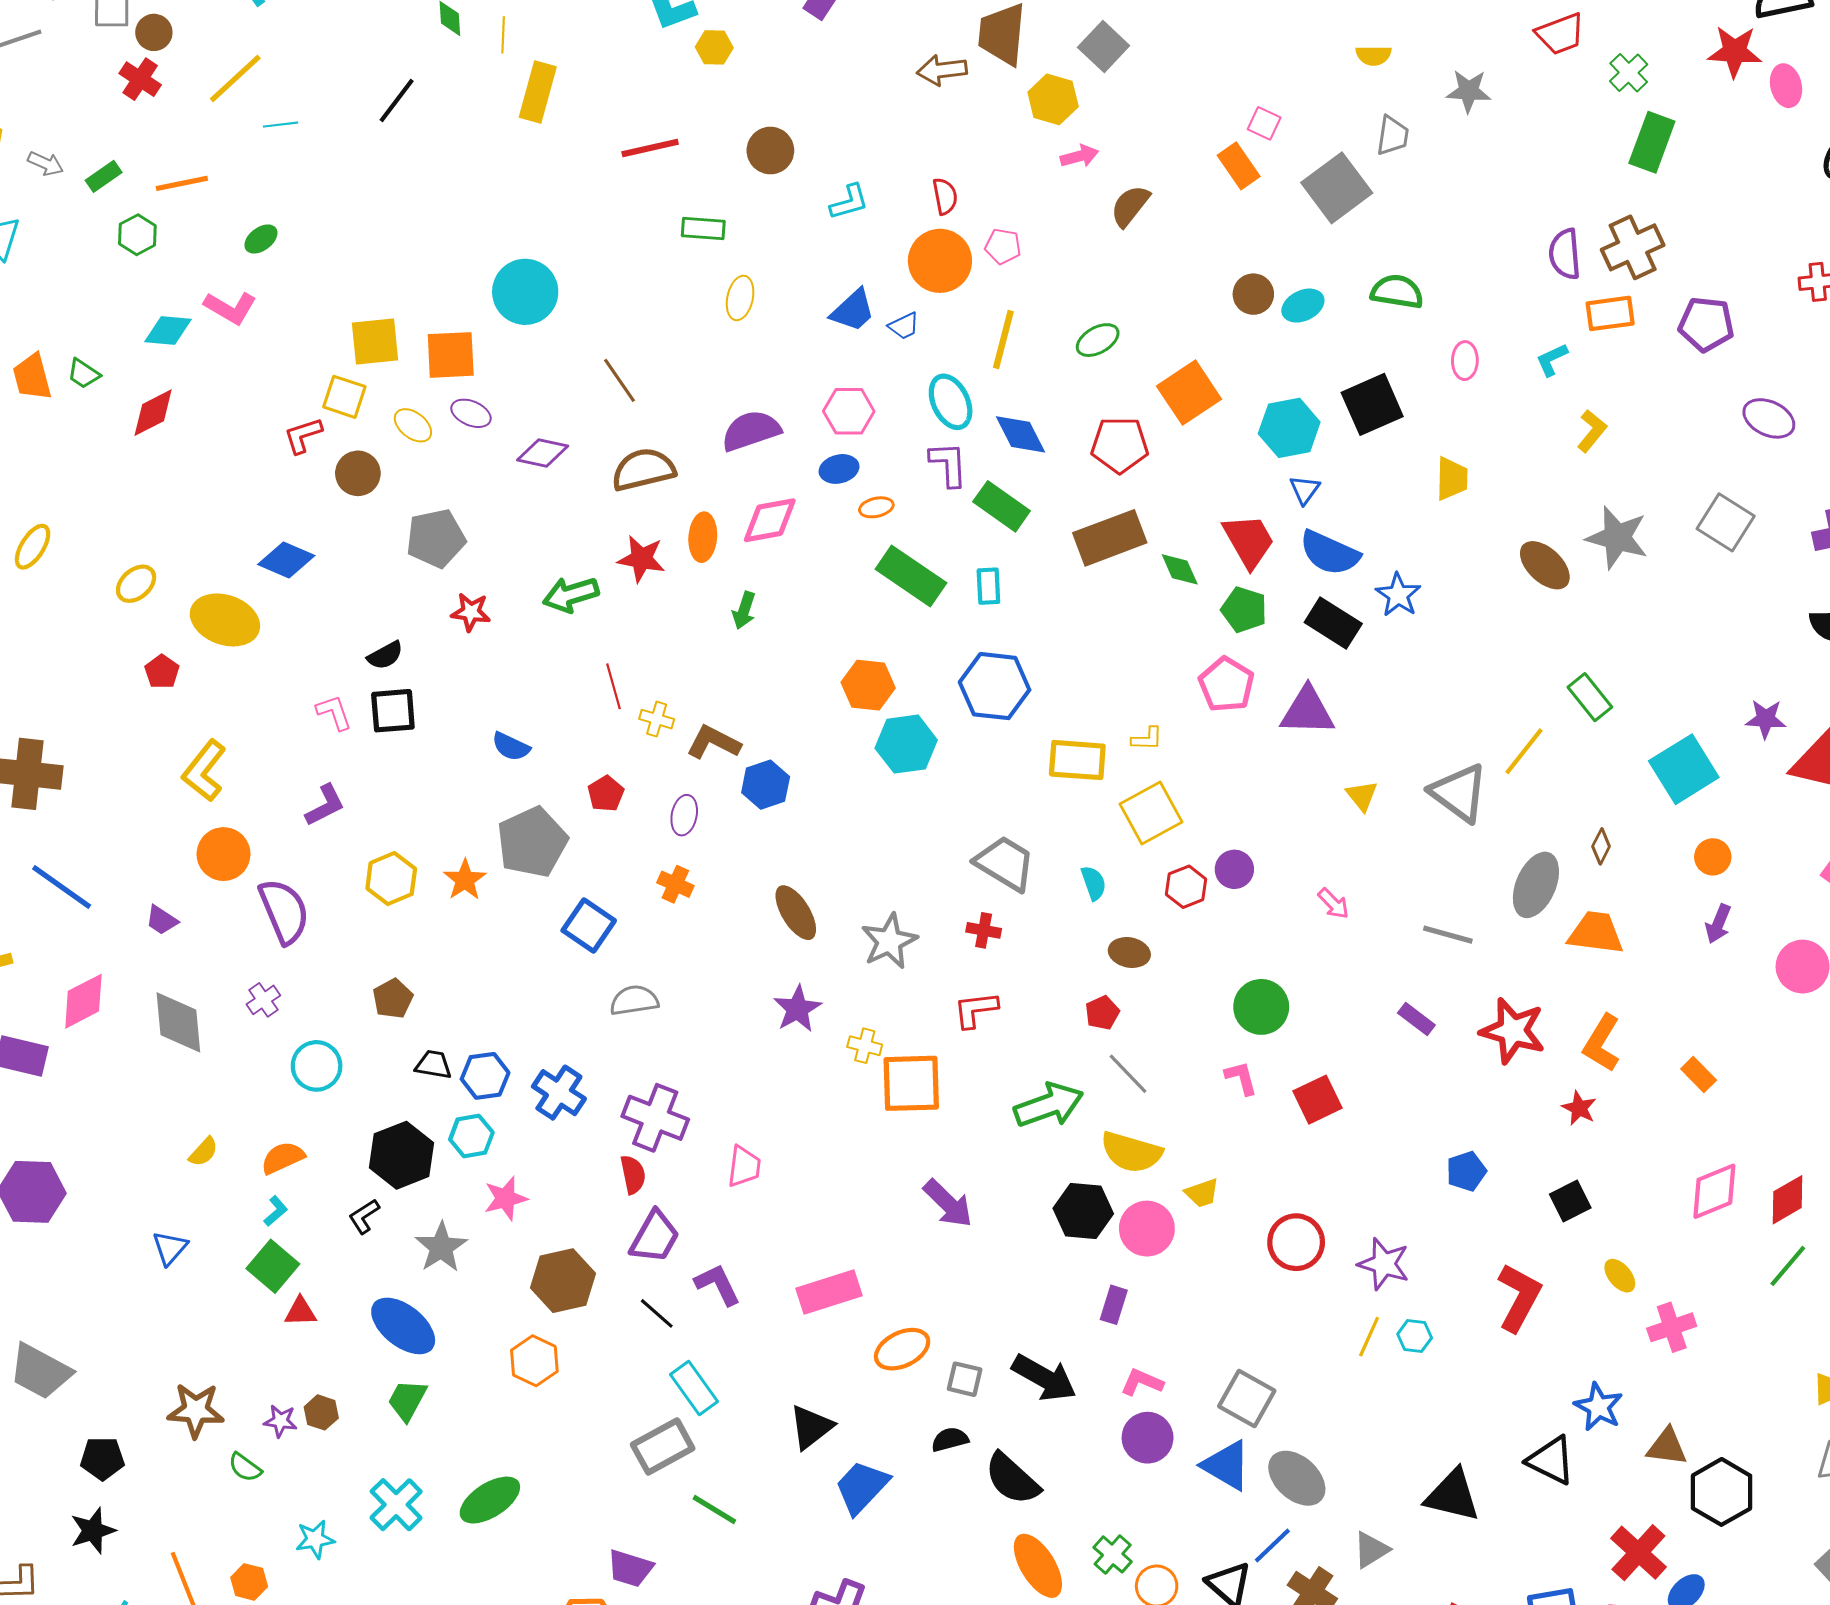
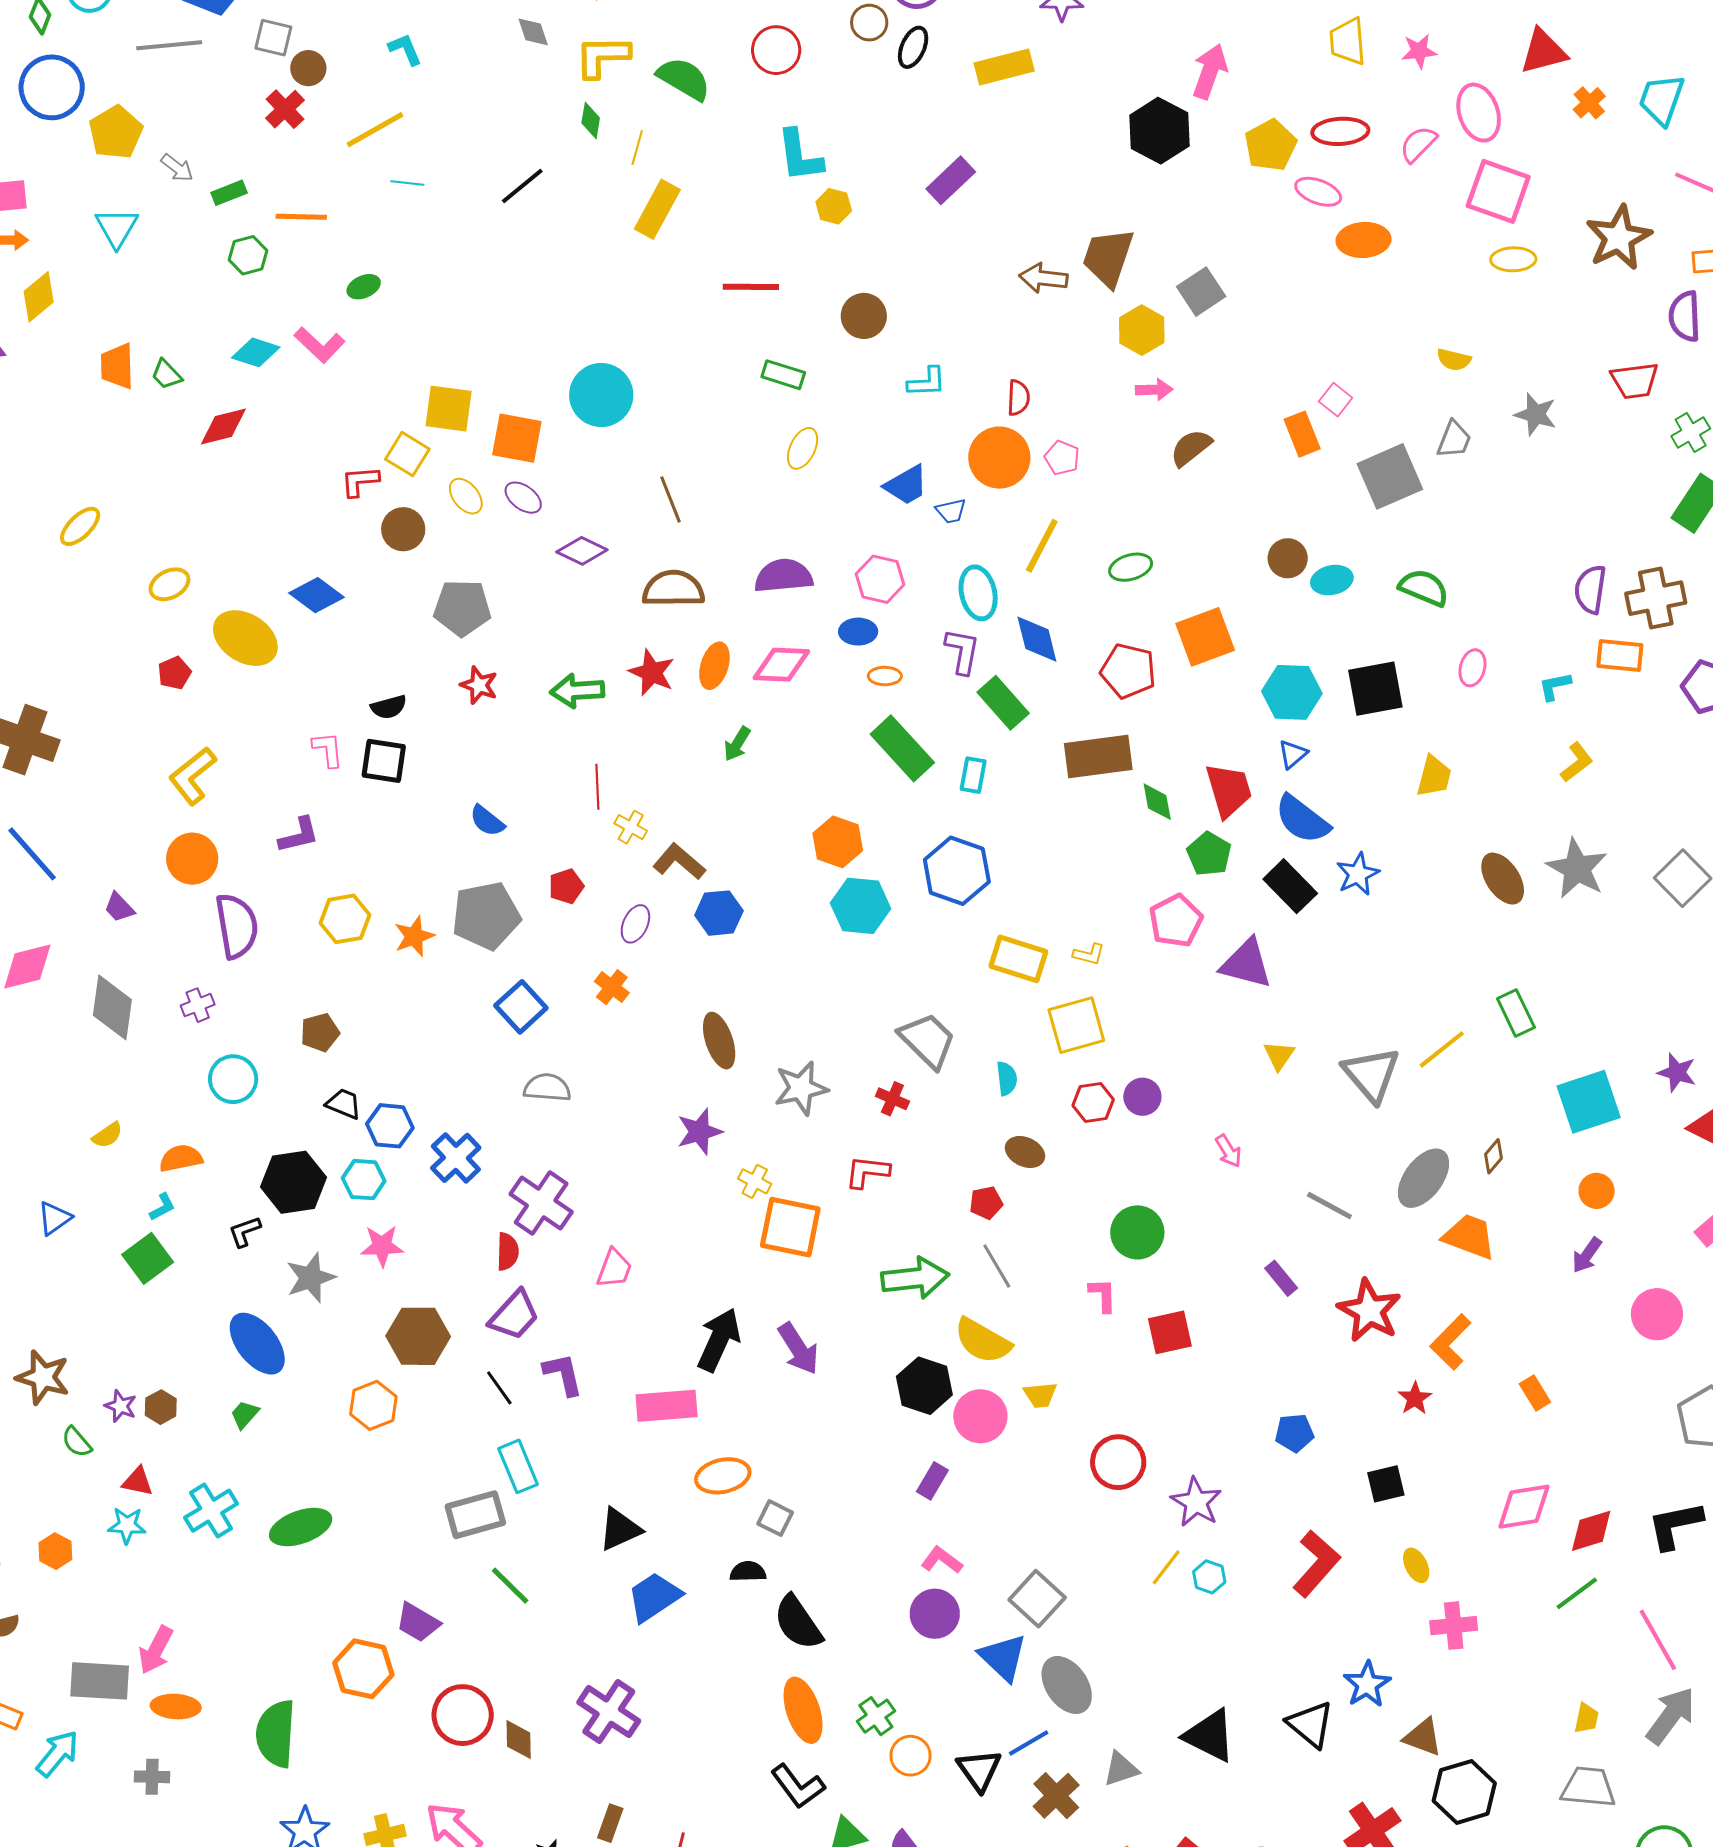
red triangle: (300, 1312) -> (138, 1481), moved
black arrow: (1044, 1378) -> (719, 1340), moved, turned -108
green trapezoid: (407, 1400) -> (245, 1415), size x0.7

